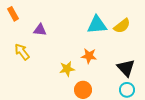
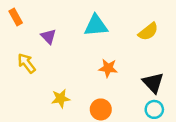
cyan triangle: (97, 25) -> (96, 26), moved
purple triangle: (40, 30) -> (48, 36), turned 40
yellow star: (67, 69) -> (61, 99), moved

